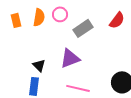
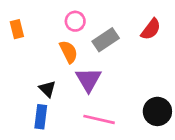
orange semicircle: (39, 17) -> (69, 52), moved, turned -36
purple triangle: (70, 58) -> (88, 80), turned -40

